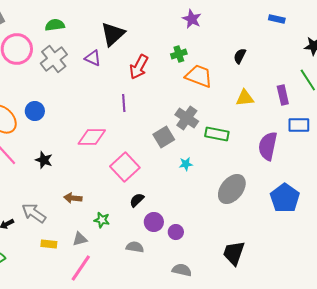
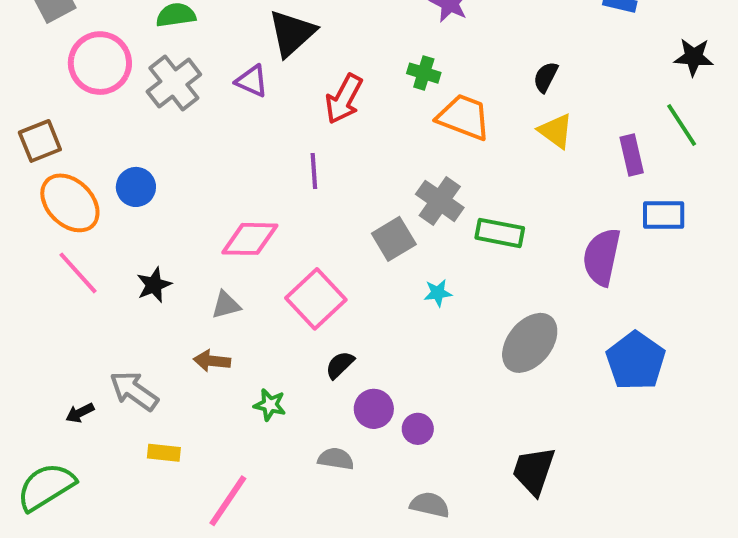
green cross: (179, 54) -> (424, 73), turned 35
yellow triangle: (245, 98) -> (556, 131), moved, turned 42
black star: (44, 160) -> (154, 285), turned 30
gray triangle: (80, 239) -> (226, 305), moved

